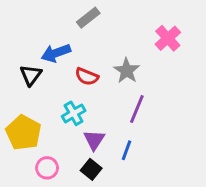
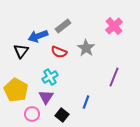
gray rectangle: (88, 18) -> (63, 26), moved
purple line: (137, 109) -> (114, 77), moved
purple triangle: (94, 140) -> (46, 97), moved

